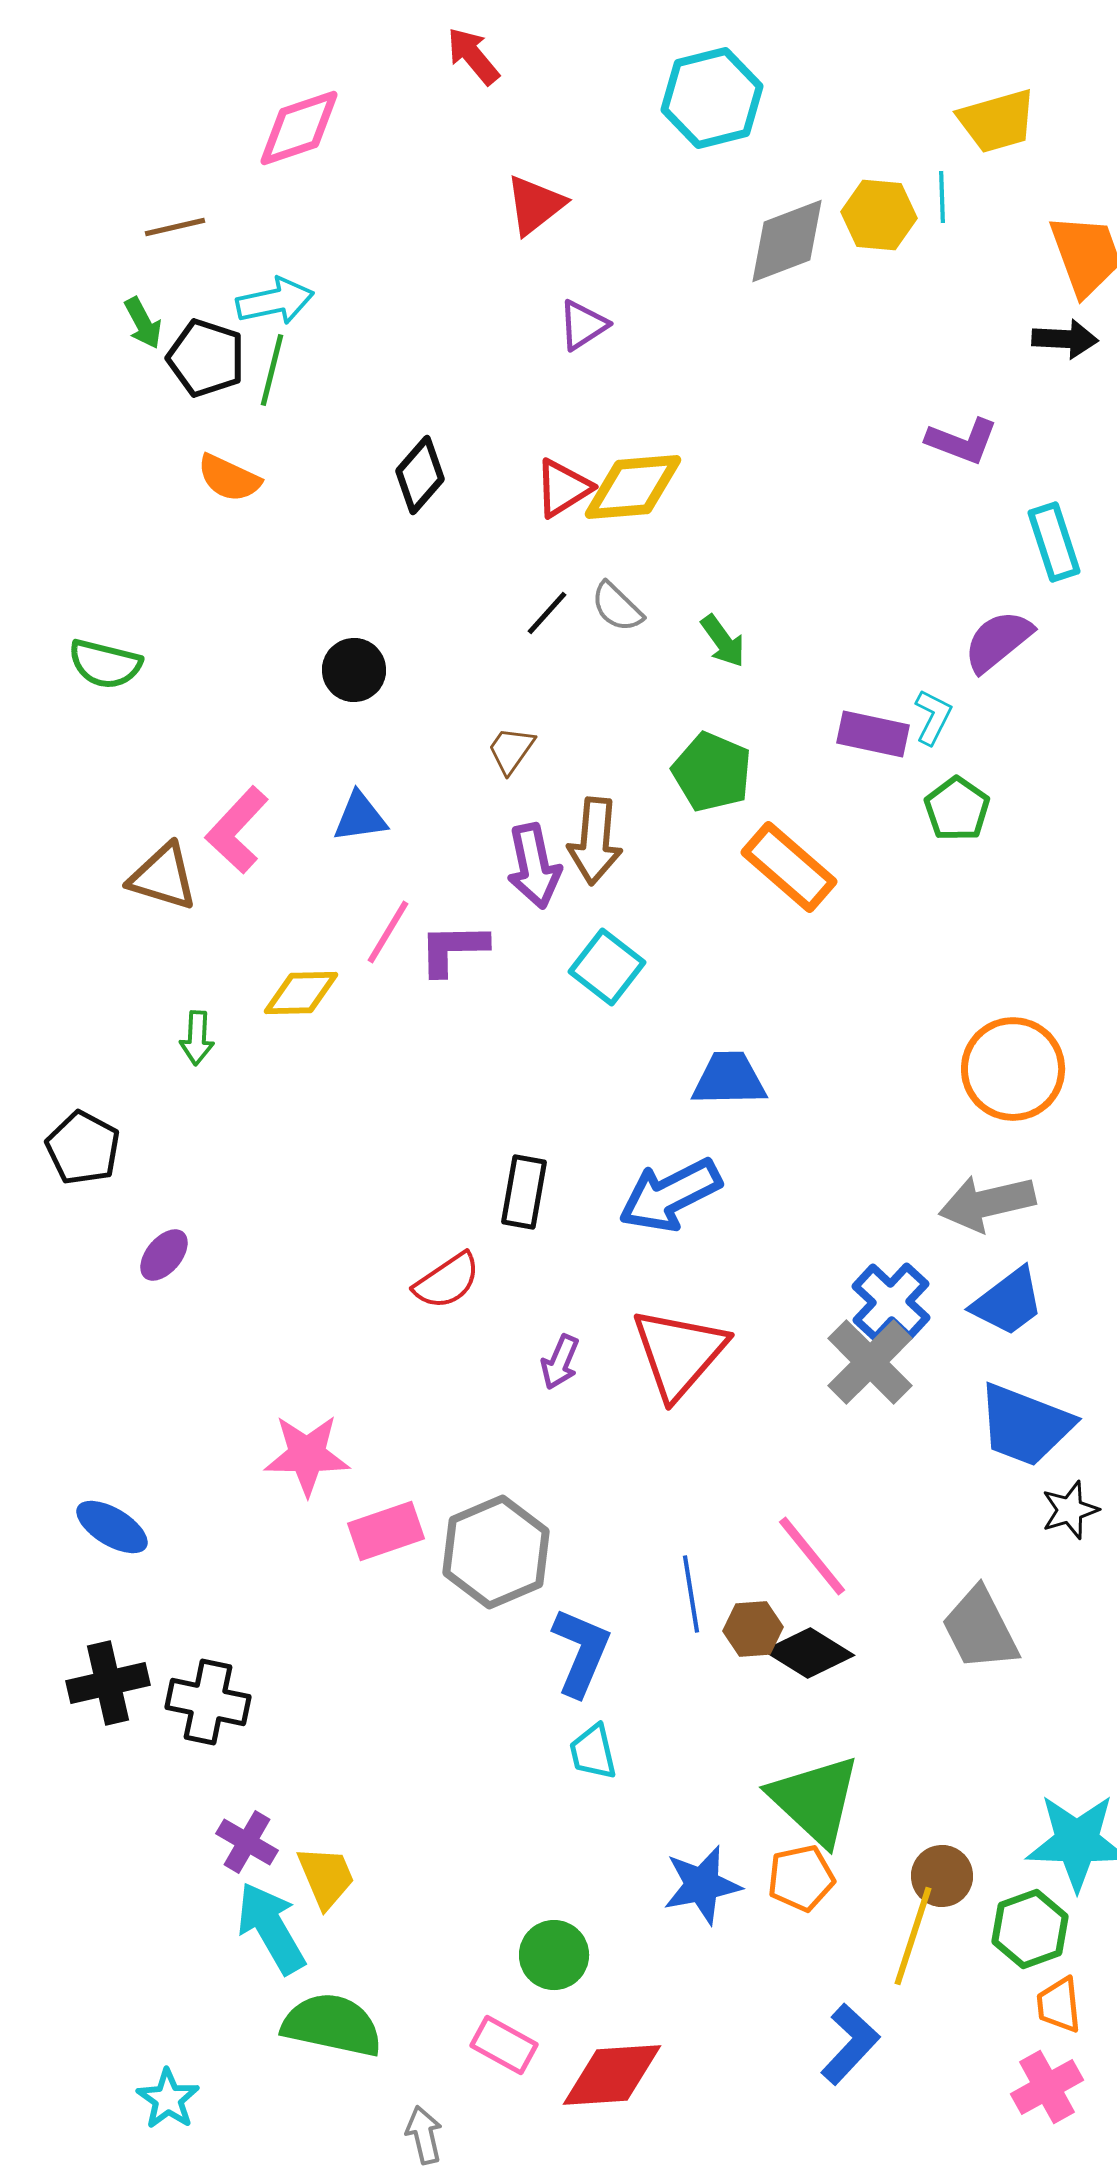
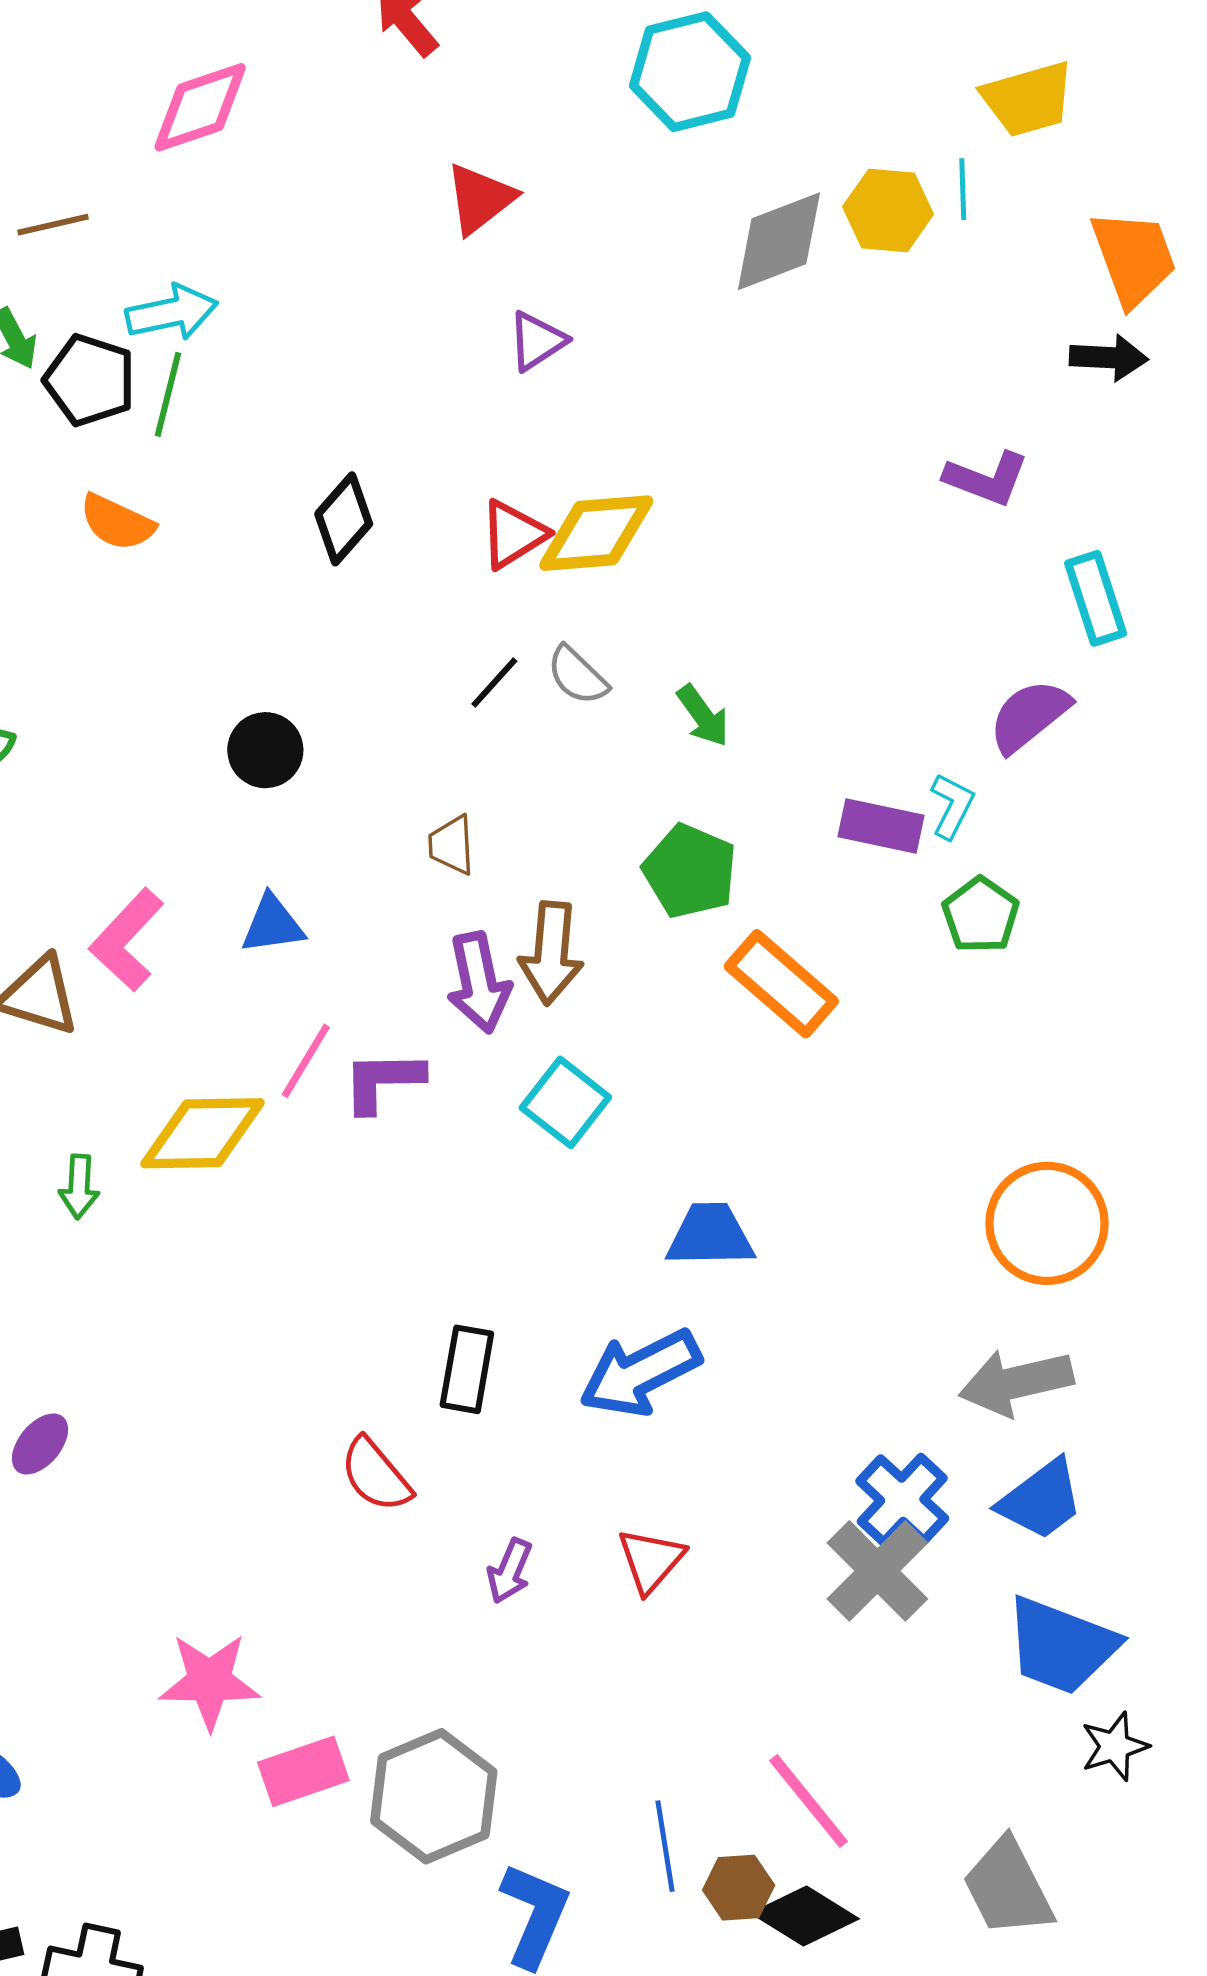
brown trapezoid: (511, 750) -> (452, 845), turned -38
yellow diamond: (301, 993) -> (202, 1133), size x1.4
red semicircle: (447, 1281) -> (376, 1475), turned 84
red triangle: (679, 1353) -> (651, 1560), size x0.6

